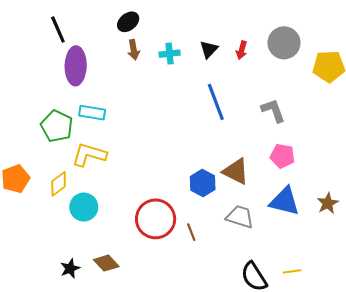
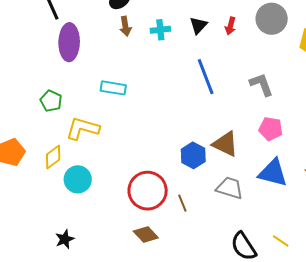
cyan rectangle: (92, 113) -> (113, 88), moved
green pentagon: (57, 126) -> (51, 101), size x0.7
brown diamond: (106, 263) -> (146, 235), moved
yellow line: (292, 271) -> (281, 241), turned 42

